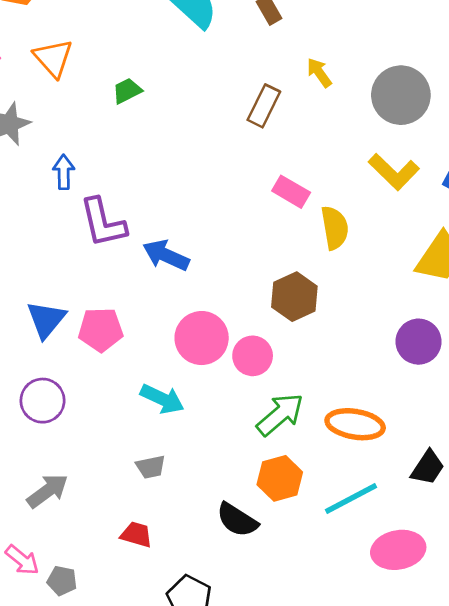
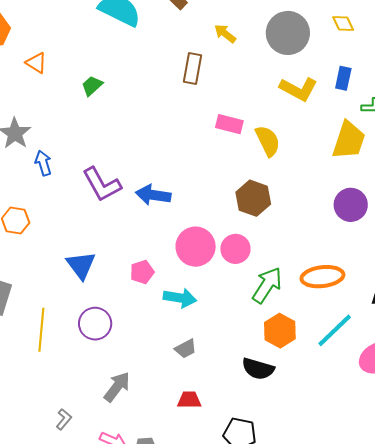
orange triangle: (53, 58) -> (36, 63), moved, size x0.7
blue arrow: (64, 172) -> (43, 163), moved
pink pentagon: (101, 330) -> (142, 272), moved, size x0.7

